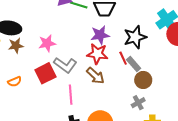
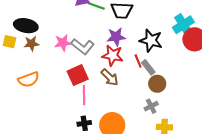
black star: (135, 37) -> (151, 41), turned 30
gray L-shape: (65, 65) -> (83, 46), moved
red square: (45, 73) -> (78, 75), moved
orange semicircle: (15, 82) -> (29, 79), size x1.5

